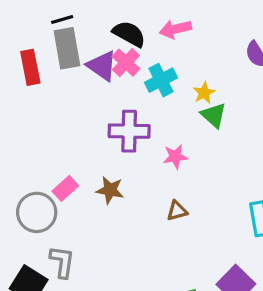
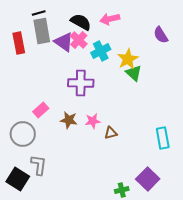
yellow star: (204, 93) -> (128, 59), size x1.5
pink star: (175, 157) -> (93, 121), moved
pink rectangle: (65, 188) -> (41, 110), moved

